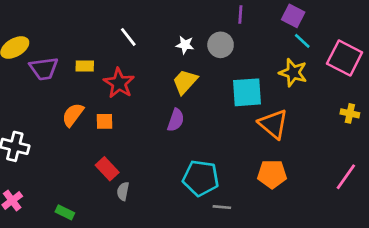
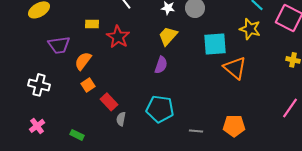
purple trapezoid: (44, 69) -> (59, 45), moved
orange square: (104, 121) -> (88, 85), moved, turned -32
orange pentagon: (272, 174) -> (234, 126), moved
cyan pentagon: (201, 178) -> (160, 109), moved

